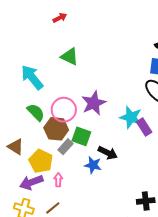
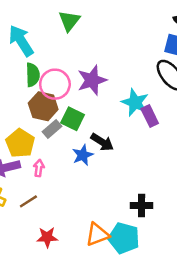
green triangle: (70, 57) -> (69, 21), turned 36
green semicircle: (36, 112) -> (33, 75), moved, turned 36
blue star: (93, 165) -> (83, 155), turned 30

